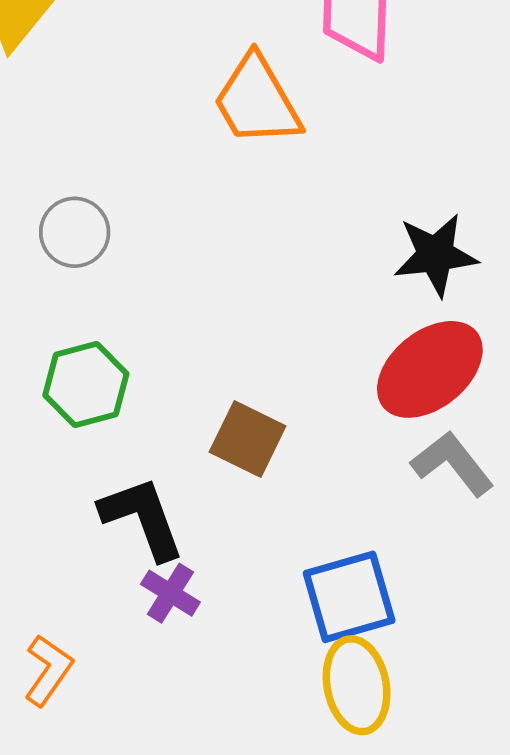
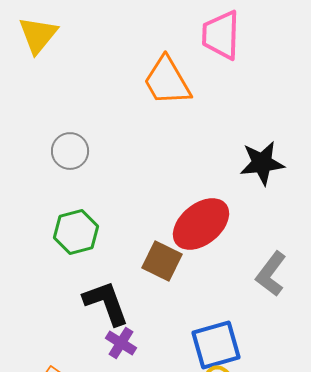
red ellipse: (430, 369) -> (201, 224), moved
gray L-shape: (452, 463) -> (271, 274), turned -105

